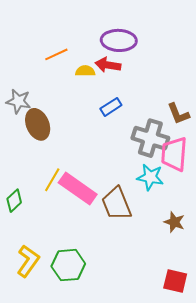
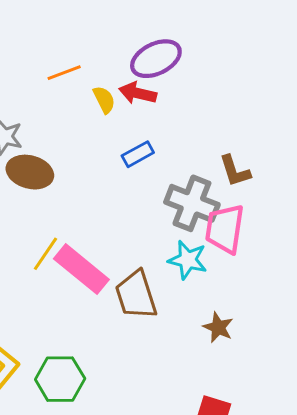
purple ellipse: (119, 40) -> (156, 59), turned -32
yellow semicircle: (85, 71) -> (104, 100), turned 60
brown ellipse: (38, 124) -> (30, 172), turned -56

